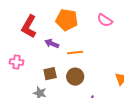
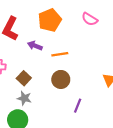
orange pentagon: (67, 20) -> (50, 20), turned -30
brown square: (50, 74) -> (24, 78), moved, turned -32

